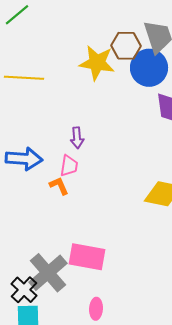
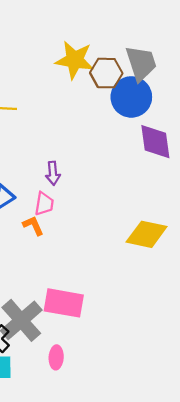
yellow star: (97, 63) -> (75, 60), moved
pink ellipse: (96, 309) -> (56, 357), moved

